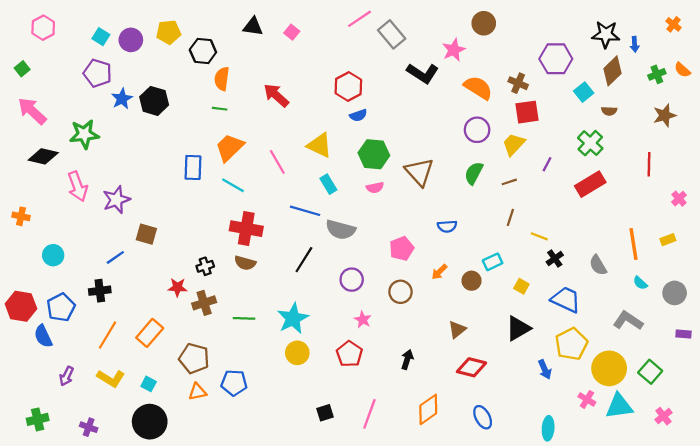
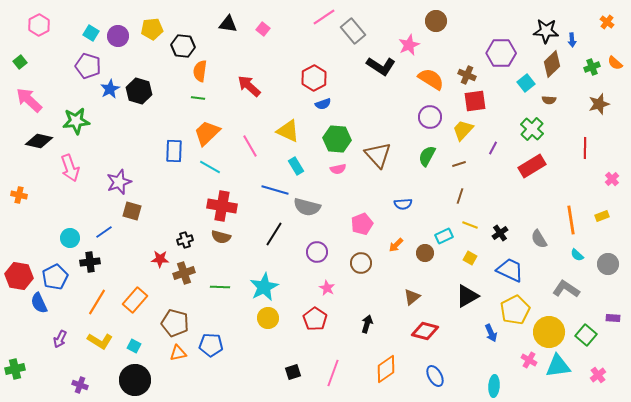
purple star: (116, 200) -> (119, 182), moved
yellow line: (539, 236) -> (470, 225), moved
cyan circle: (53, 255) -> (70, 238), moved
purple rectangle: (683, 334) -> (613, 318), moved
green cross: (38, 419) -> (15, 369), moved

